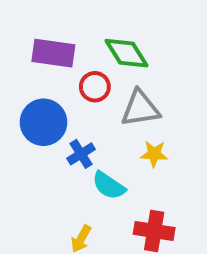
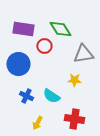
gray triangle: (140, 108) -> (83, 54), moved
blue cross: (81, 154) -> (26, 96), moved, turned -32

